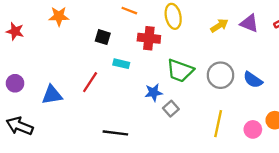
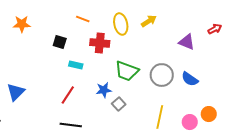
purple triangle: (249, 23) -> (187, 42), moved
yellow arrow: (219, 26) -> (149, 21), moved
red line: (90, 82) -> (68, 95), moved
blue triangle: (52, 95) -> (16, 92), turned -36

